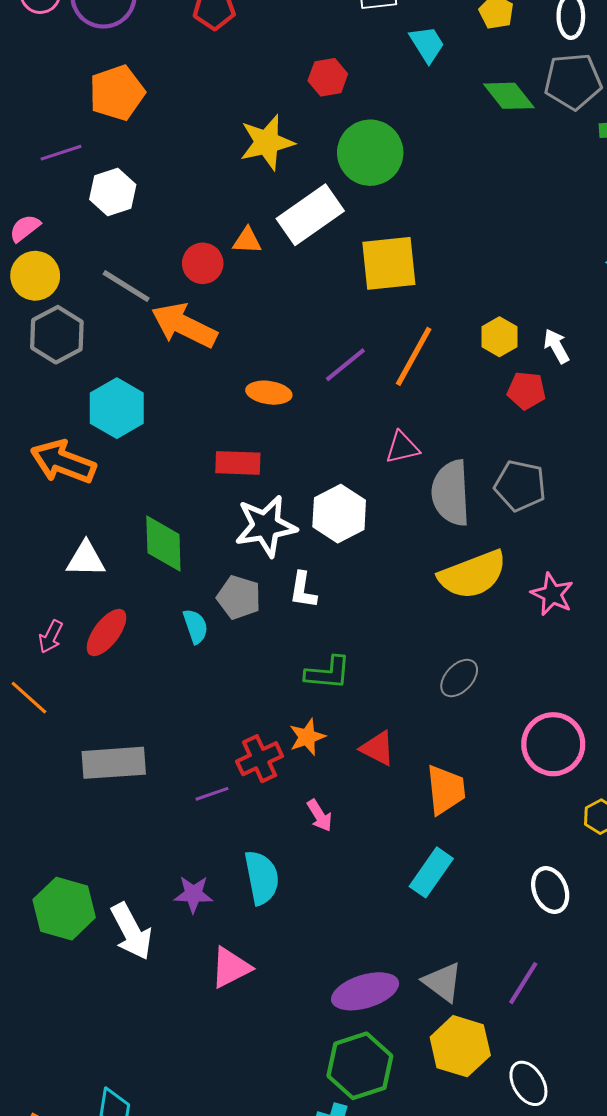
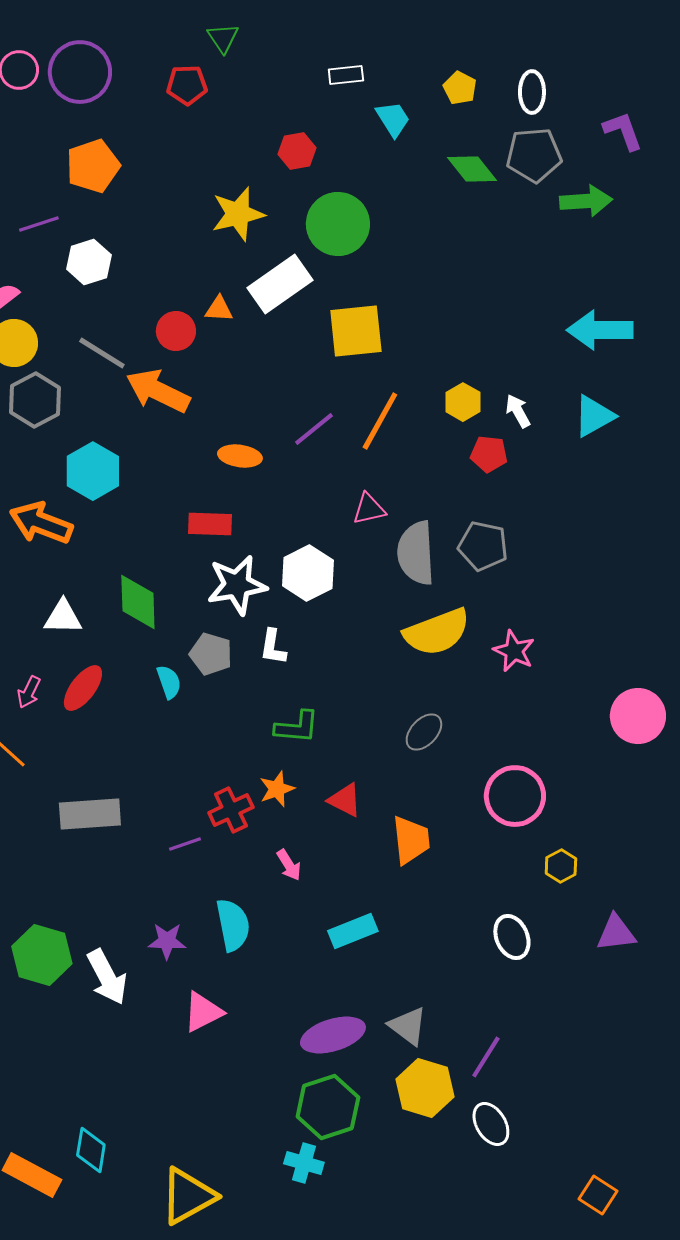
cyan rectangle: (431, 872) -> (353, 931), moved, turned 33
purple line: (523, 983) -> (486, 1057), moved

